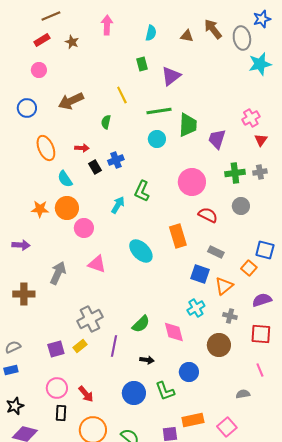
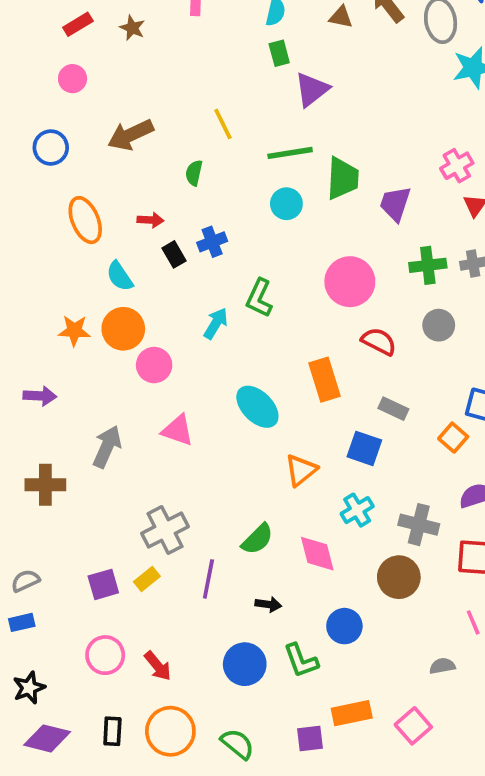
green rectangle: (142, 64) -> (279, 53), moved
orange triangle: (224, 286) -> (301, 470), moved
gray cross: (230, 316) -> (419, 525), size x1.5
black rectangle: (61, 413) -> (112, 731), moved

